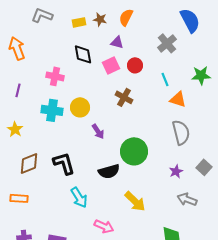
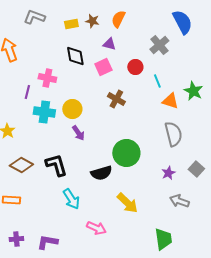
red circle: (135, 65) -> (135, 67), moved
green star: (201, 75) -> (193, 91), moved, turned 30
purple line: (18, 90) -> (27, 92), moved
purple arrow: (98, 131) -> (78, 133), moved
brown diamond: (29, 163) -> (21, 165), turned 50

